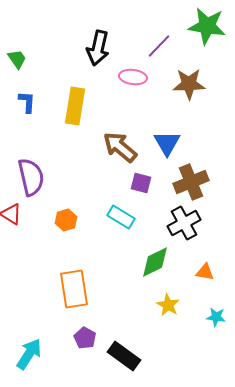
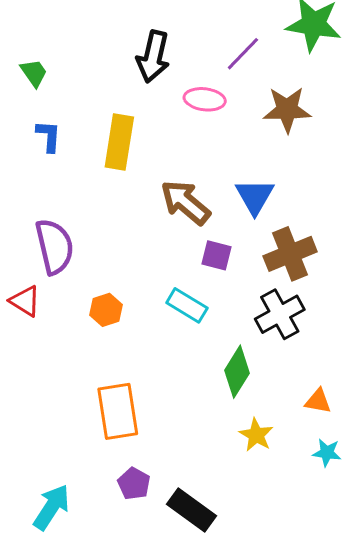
green diamond: (155, 262) -> (237, 372), turned -32
orange triangle: (205, 272) -> (318, 401), moved

